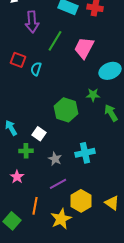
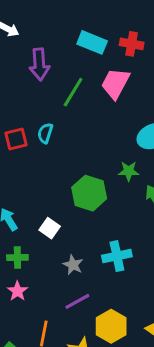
pink trapezoid: (84, 48) -> (115, 83), moved
red square: (18, 60) -> (16, 139), moved, turned -35
green cross: (26, 151) -> (17, 257), moved

